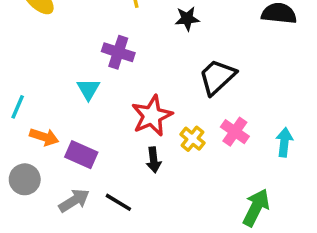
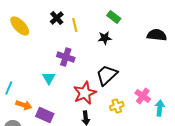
black trapezoid: (217, 77) -> (107, 75), moved
pink cross: (235, 132) -> (143, 96), moved
yellow cross: (192, 139) -> (117, 106), moved, turned 32

